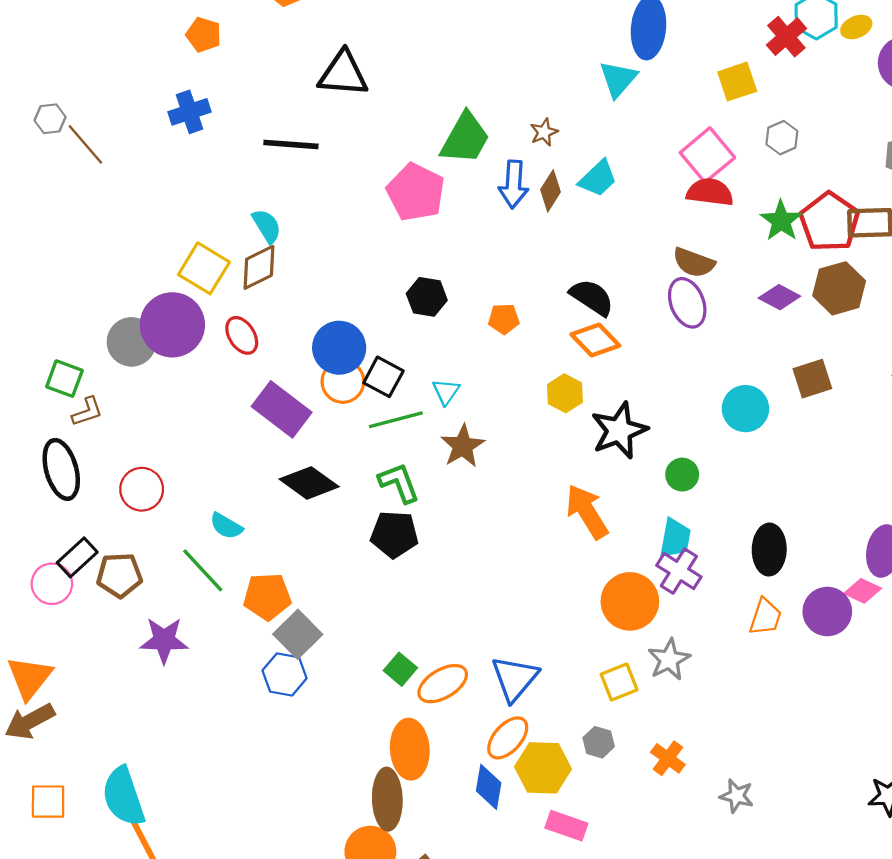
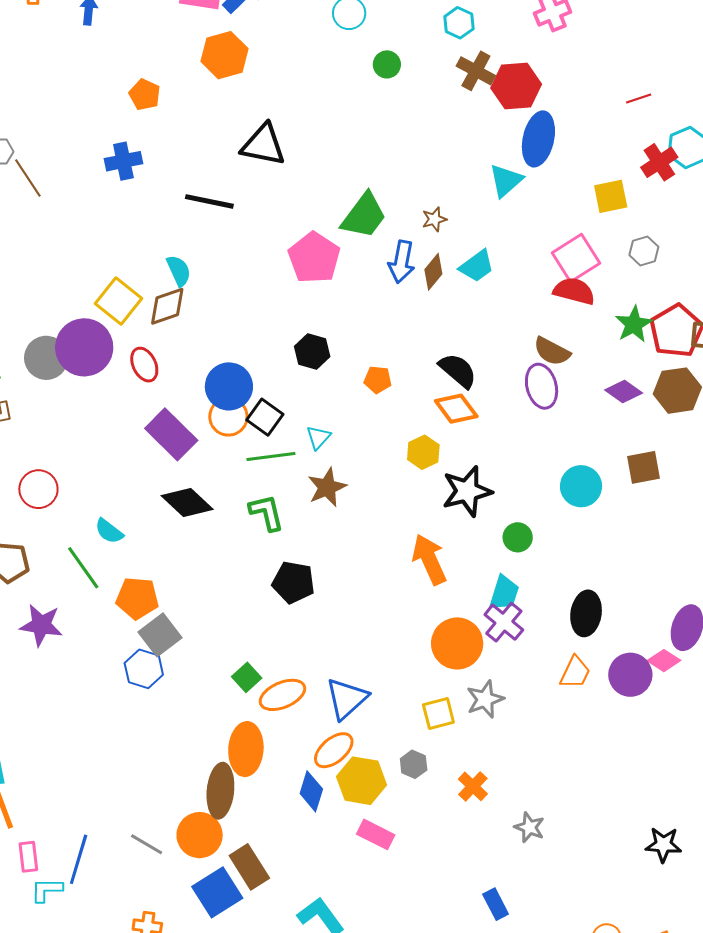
black pentagon: (394, 534) -> (293, 582), moved

